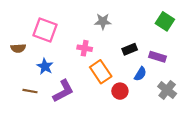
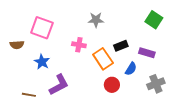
orange rectangle: (101, 72) -> (103, 59), moved
gray cross: (167, 90) -> (156, 84), turned 30
brown line: (30, 91) -> (29, 95), moved

